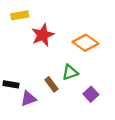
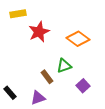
black rectangle: (11, 84) -> (10, 93), moved, turned 40
purple triangle: (28, 99) -> (38, 98), moved

